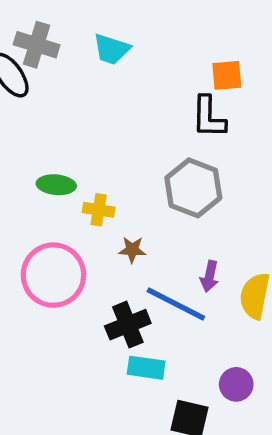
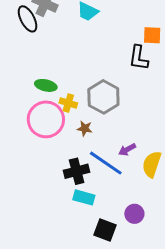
gray hexagon: (193, 188) -> (103, 97), moved
pink circle: (53, 275) -> (46, 119), moved
purple arrow: (209, 276) -> (127, 150), turned 42

